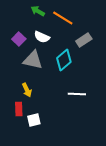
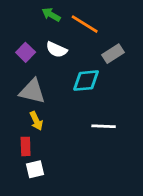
gray triangle: (33, 60) -> (32, 91), moved
cyan diamond: (64, 60) -> (86, 81), turned 35
white square: (34, 120) -> (35, 169), moved

